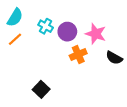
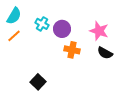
pink star: (96, 34) -> (99, 31), moved
orange cross: (78, 54) -> (72, 50), turned 35

